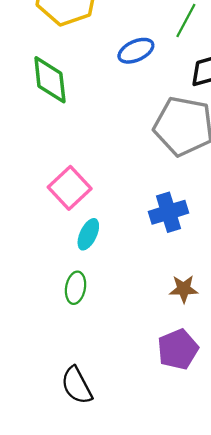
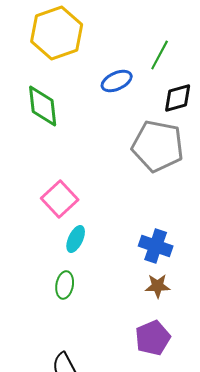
blue cross: (168, 212) -> (156, 246), moved, turned 36

